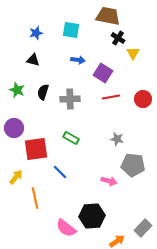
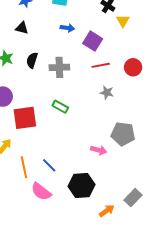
gray star: (117, 139) -> (107, 93), moved
blue line: (60, 172) -> (49, 165), moved
pink semicircle: (66, 228) -> (41, 192), moved

